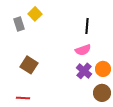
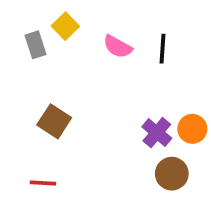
pink semicircle: (83, 50) -> (118, 47), moved, turned 49
brown circle: (102, 93) -> (172, 174), moved

